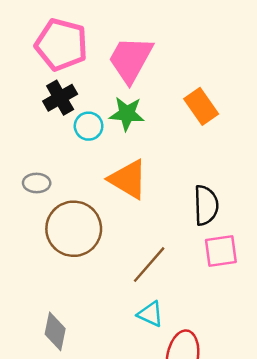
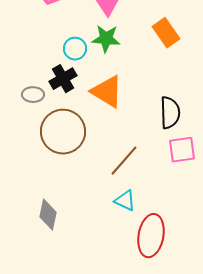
black cross: (60, 98) -> (63, 79), moved

